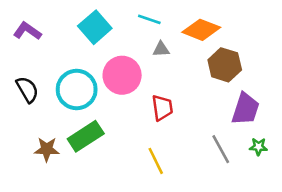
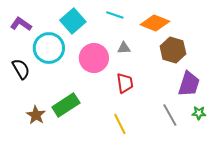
gray triangle: (161, 49) -> (124, 48), moved
cyan circle: (77, 90) -> (49, 48), moved
brown star: (47, 149) -> (36, 115), turned 30

